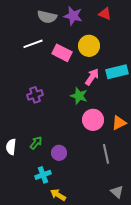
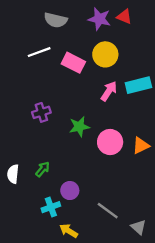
purple star: (73, 16) -> (99, 19), moved
green star: (79, 96) -> (79, 127), moved, turned -30
purple circle: (59, 153) -> (70, 191), moved
gray line: (106, 154) -> (108, 211), moved, turned -42

